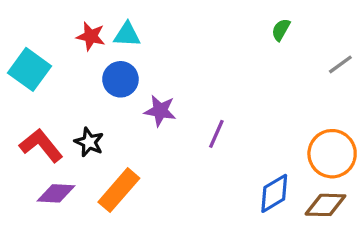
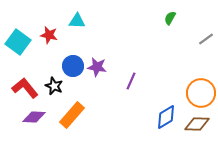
red star: (91, 36) -> (49, 35), moved
blue circle: (120, 79) -> (73, 66), moved

